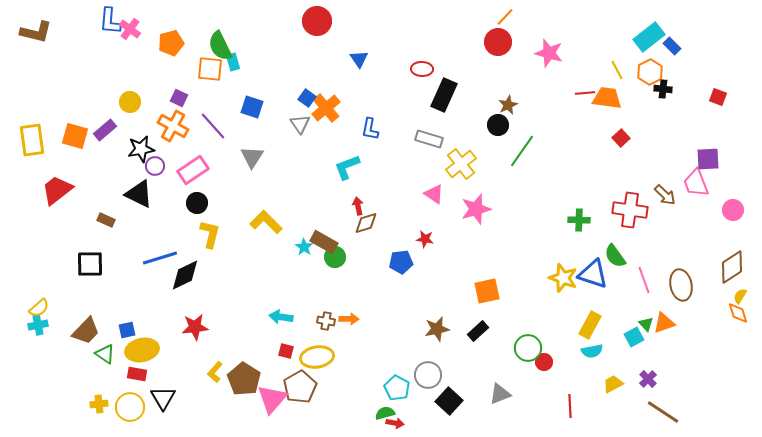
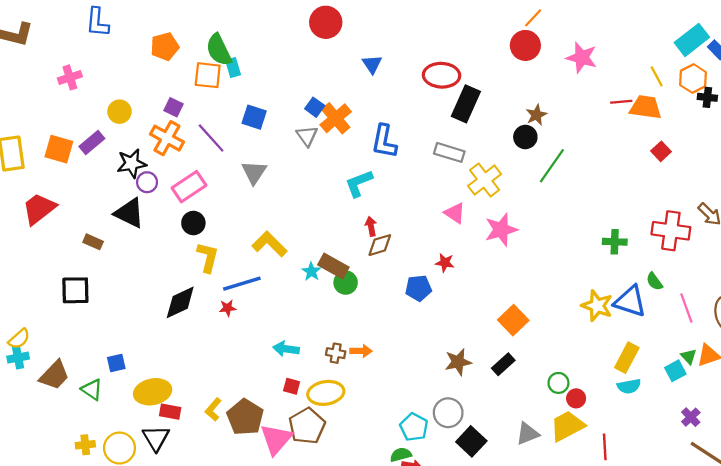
pink cross: (130, 29) -> (70, 77), moved, turned 35
red ellipse: (422, 69) -> (442, 75), size x1.5
blue L-shape: (370, 129) -> (384, 141), size x1.4
green semicircle: (615, 256) -> (654, 281), size x0.7
blue line: (160, 258) -> (242, 284), moved
orange square: (487, 291) -> (513, 320), turned -32
red star: (195, 327) -> (228, 308), moved, size x0.6
brown trapezoid: (86, 331) -> (54, 375), moved
green circle: (528, 348) -> (558, 383), size x0.7
yellow ellipse: (142, 350) -> (153, 392), moved
red rectangle: (137, 374) -> (170, 412), moved
yellow trapezoid: (613, 384) -> (567, 426), moved, size x1.6

